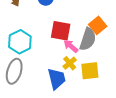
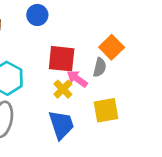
gray semicircle: (88, 39) -> (100, 67), size x0.6
yellow cross: (70, 63) -> (63, 89), moved

